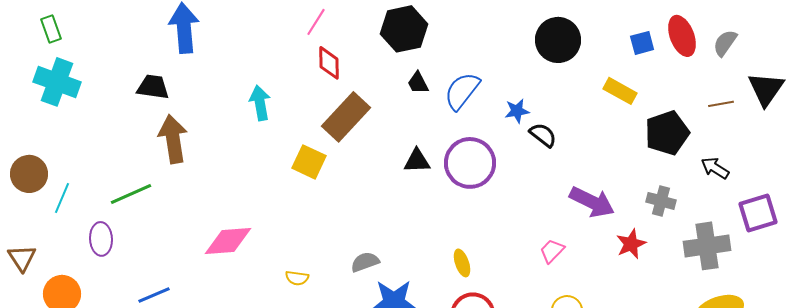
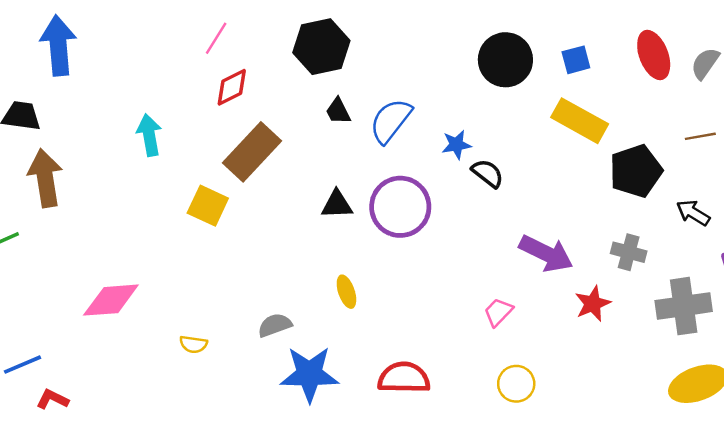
blue square: (642, 43) -> (576, 60), moved
red diamond: (329, 63) -> (232, 87), turned 64
yellow rectangle: (620, 91) -> (580, 121), size x1.4
yellow ellipse: (462, 263) -> (346, 292), moved

